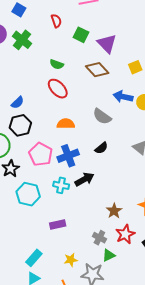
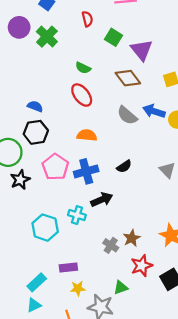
blue semicircle: (18, 103) -> (35, 106), turned -120
gray semicircle: (102, 116) -> (127, 115), moved
cyan cross: (61, 185) -> (77, 215), moved
cyan hexagon: (28, 194) -> (45, 228), moved
purple rectangle: (58, 224) -> (68, 268), moved
gray cross: (99, 238) -> (111, 245), moved

